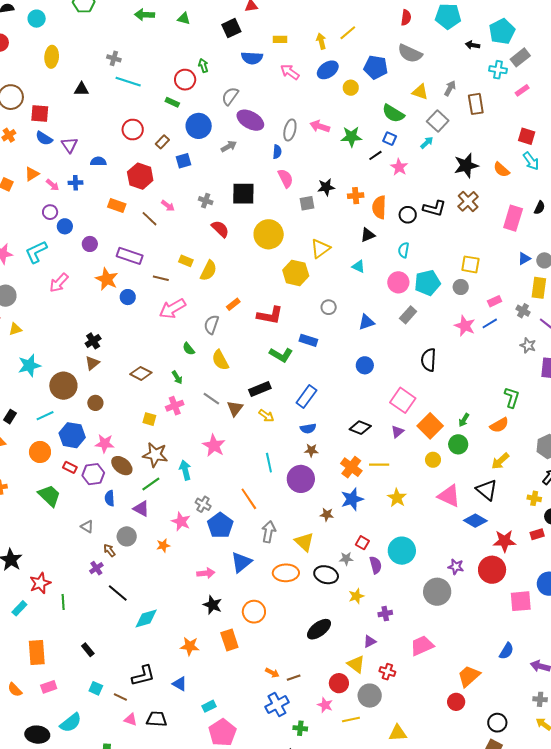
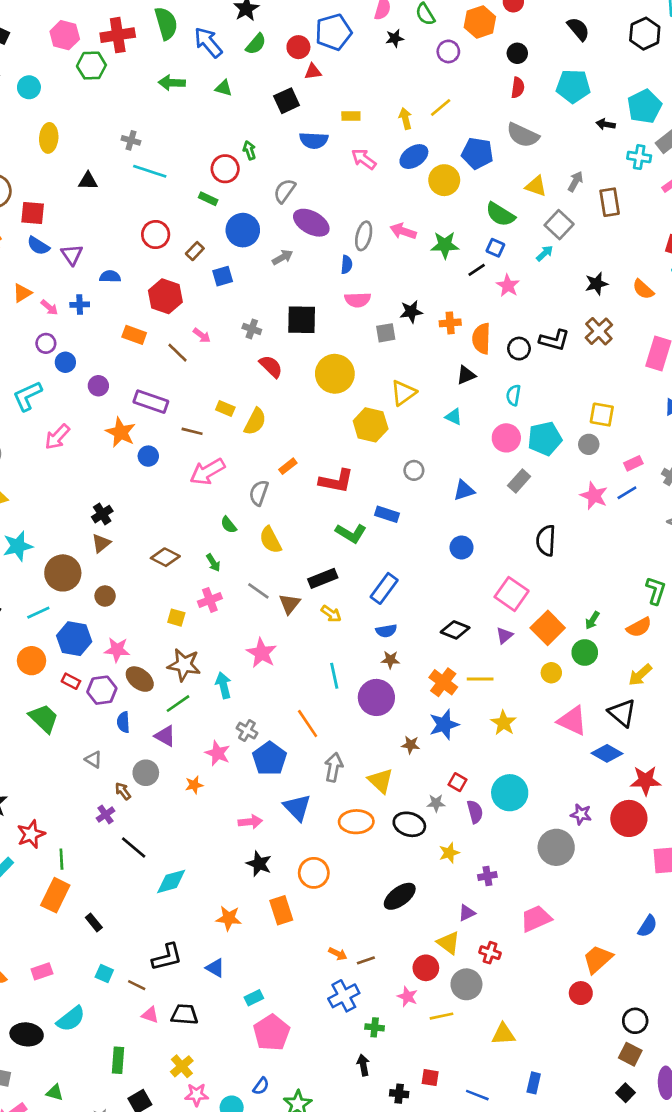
yellow circle: (351, 88) -> (444, 180), size x1.5
black star: (466, 166) -> (597, 284), size x0.7
pink semicircle: (286, 178) -> (358, 300), turned 114
blue triangle: (241, 562) -> (297, 807), turned -35
orange rectangle: (37, 652) -> (55, 895), moved, turned 30

